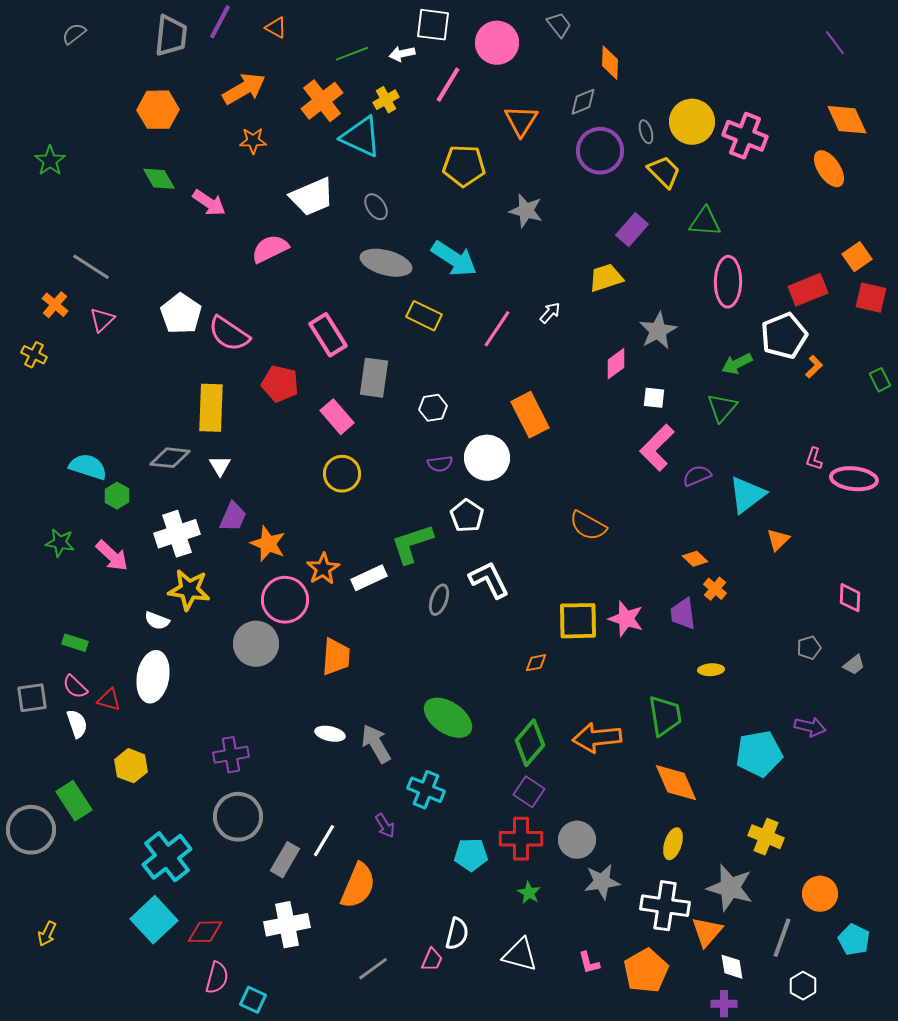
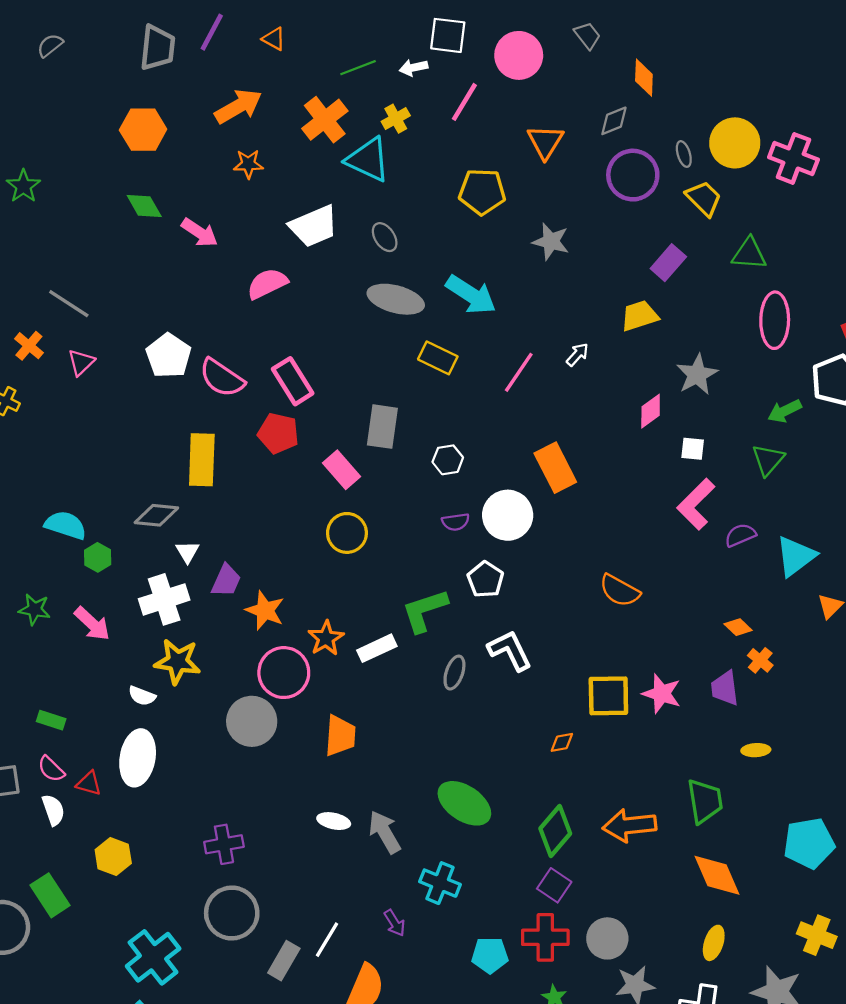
pink rectangle: (328, 335) -> (293, 381), moved
white triangle: (220, 466) -> (187, 552), moved

